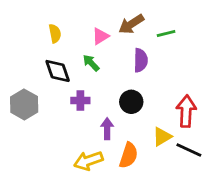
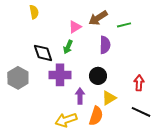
yellow semicircle: (55, 33) -> (34, 12), moved
green arrow: (91, 63) -> (68, 47), turned -112
purple cross: (80, 100) -> (60, 75), size x1.5
red arrow: (186, 111) -> (139, 83), size x0.7
yellow triangle: (162, 137) -> (109, 98), moved

